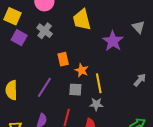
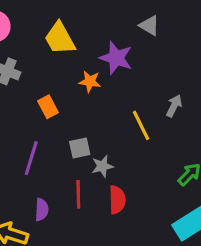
orange star: (82, 70) -> (90, 81), moved
yellow line: (99, 83) -> (141, 125), moved
gray star: (96, 104) -> (102, 166), moved

